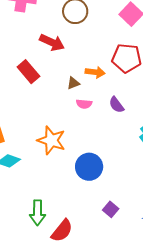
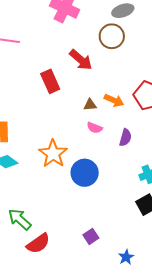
purple semicircle: (116, 105) -> (125, 138), turned -144
blue circle: (89, 167) -> (85, 173), moved
green arrow: (37, 213) -> (20, 219), turned 115

